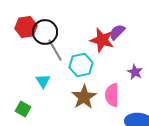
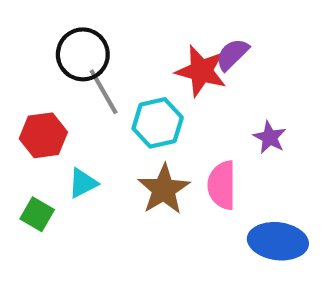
red hexagon: (26, 27) -> (43, 135), moved
cyan triangle: (43, 81) -> (83, 183), moved, turned 35

